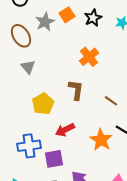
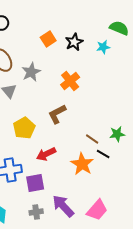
gray star: (45, 22) -> (31, 72), moved
brown L-shape: (76, 90) -> (57, 114), turned -125
brown line: (111, 101) -> (92, 139), moved

